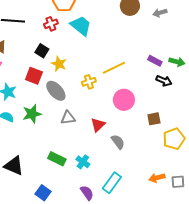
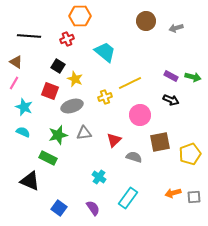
cyan trapezoid: (81, 26) -> (105, 52), moved
black arrow: (164, 81) -> (171, 100), moved
gray ellipse: (56, 91) -> (72, 106), turned -65
green star: (32, 114) -> (58, 135), moved
brown square: (154, 119) -> (160, 142), moved, size x1.5
gray semicircle: (118, 142) -> (134, 157), turned -35
green rectangle: (57, 159) -> (48, 158), moved
purple semicircle: (87, 193) -> (93, 208), moved

